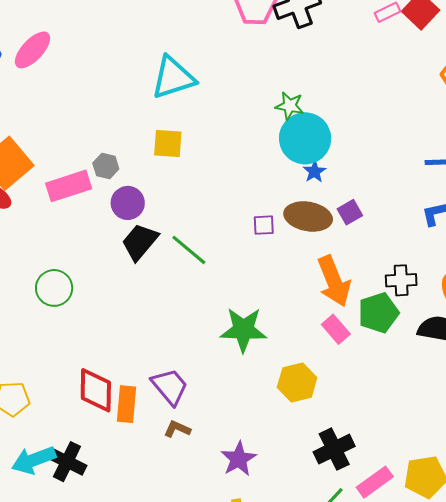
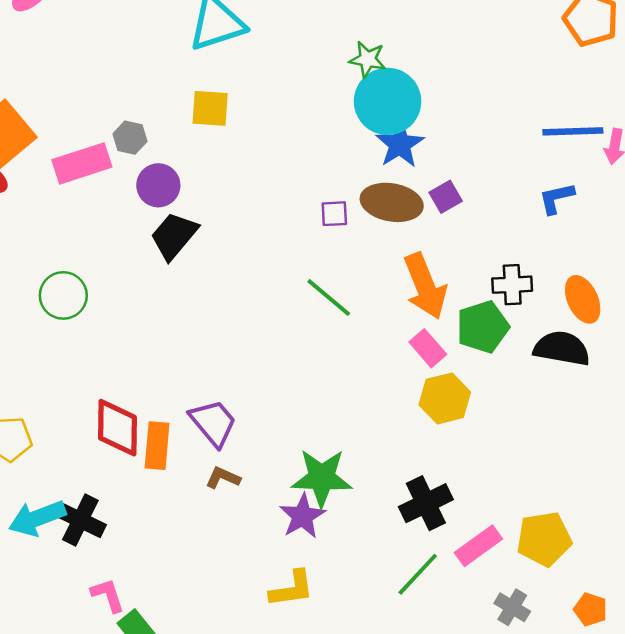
blue star: (315, 172) -> (400, 144), size x1.6
green line: (189, 250) -> (329, 297), moved
green star: (243, 330) -> (322, 478), moved
yellow hexagon: (297, 382) -> (445, 398), moved

